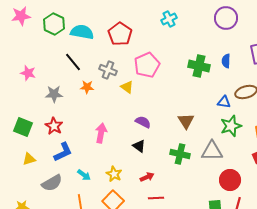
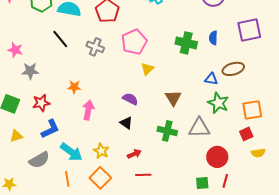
orange star: (87, 87) -> (74, 87), moved
yellow triangle: (127, 87) -> (147, 69), moved, turned 40
gray star: (54, 94) -> (30, 71), moved
red star: (54, 126) -> (41, 103), turned 30
green star: (231, 126) -> (218, 103), turned -30
cyan arrow: (84, 175) -> (71, 152), size x1.6

